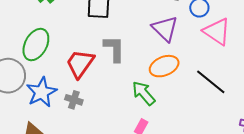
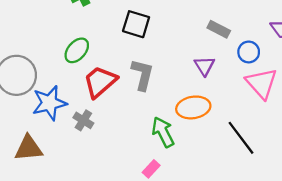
purple triangle: (165, 29) -> (205, 66), size x0.7
green ellipse: (36, 45) -> (77, 50), moved, size x0.7

